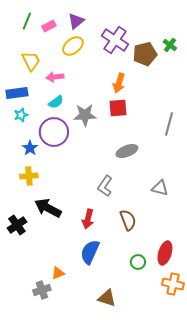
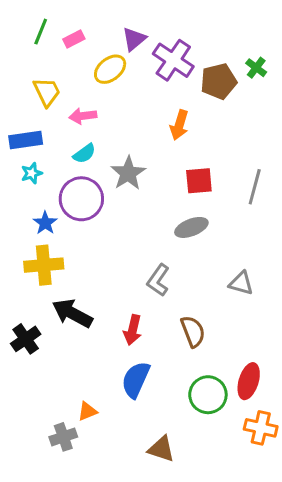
purple triangle: (76, 21) -> (134, 39), moved
red square: (118, 108) -> (199, 181), moved
gray star: (85, 115) -> (128, 173), turned -30
yellow cross: (29, 176) -> (44, 265), size x1.4
green circle: (138, 262) -> (208, 395), size x1.6

